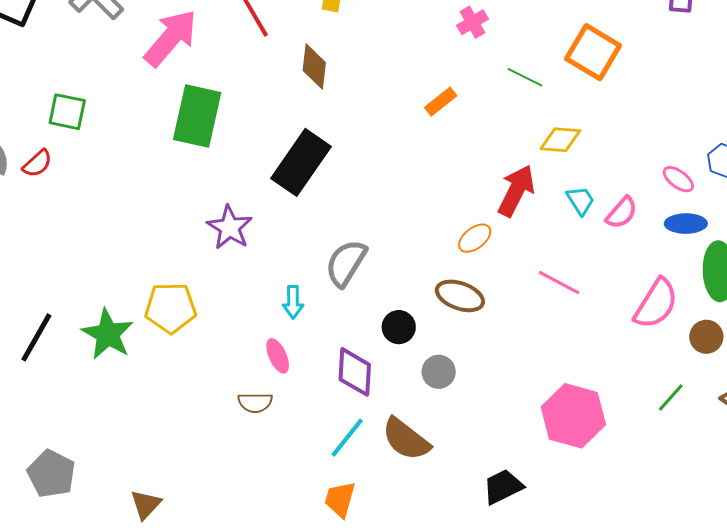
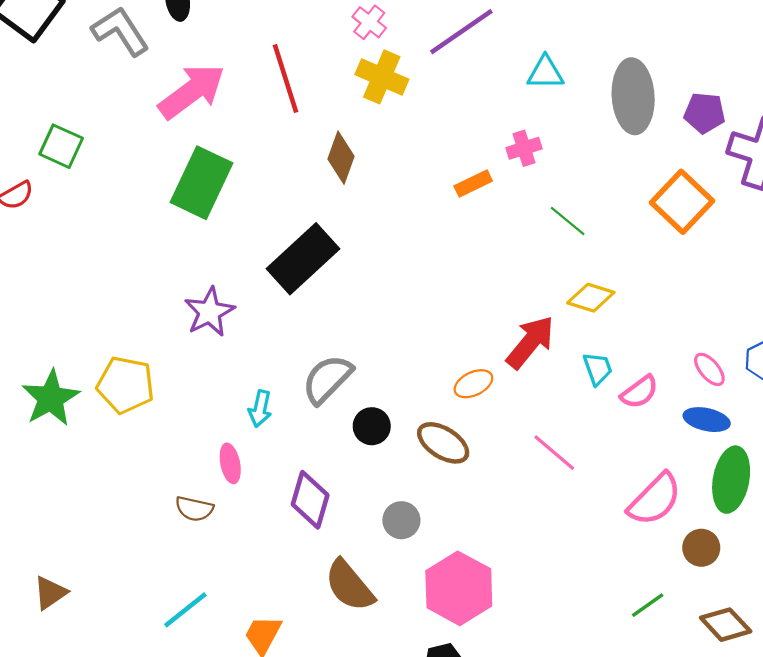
orange square: (593, 52) -> (682, 202), moved
orange rectangle: (441, 102) -> (473, 183), moved
black circle: (399, 327) -> (372, 426), moved
pink hexagon: (573, 416) -> (459, 588), moved
cyan line: (347, 438) -> (185, 610), moved

